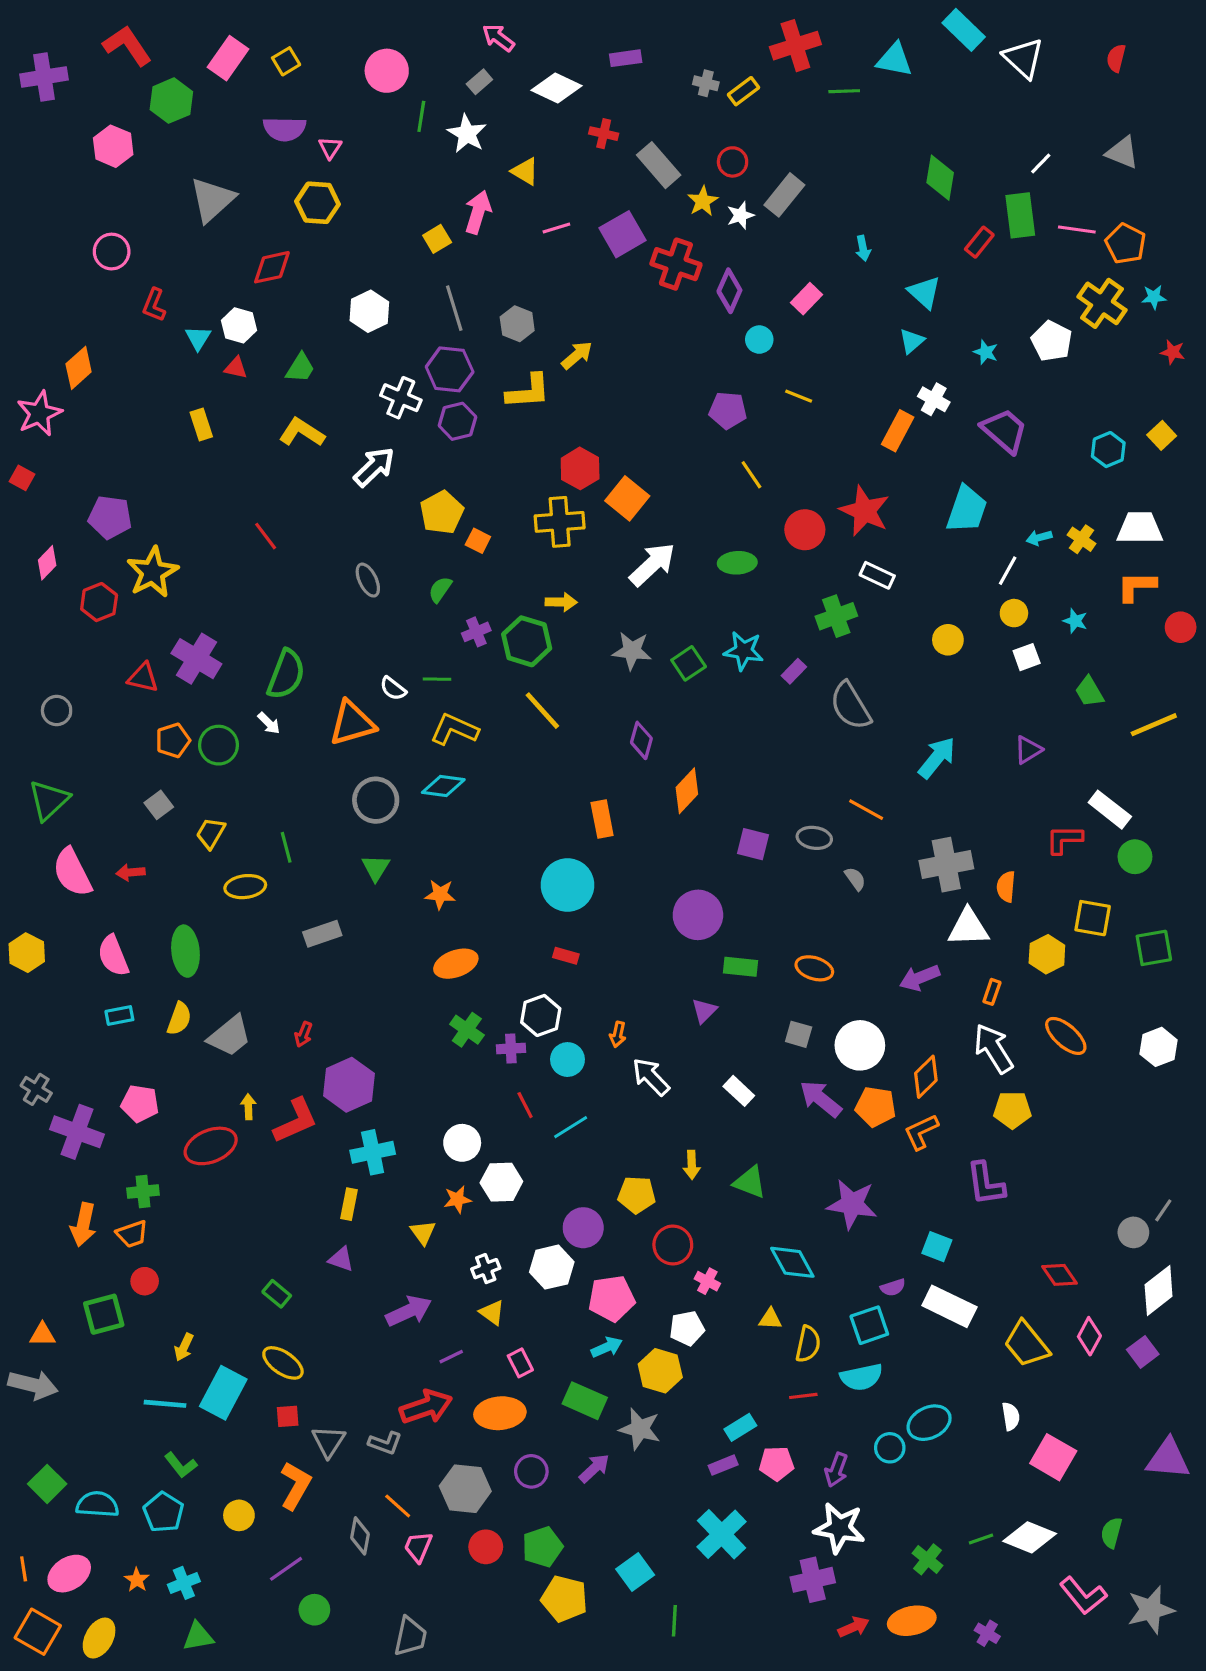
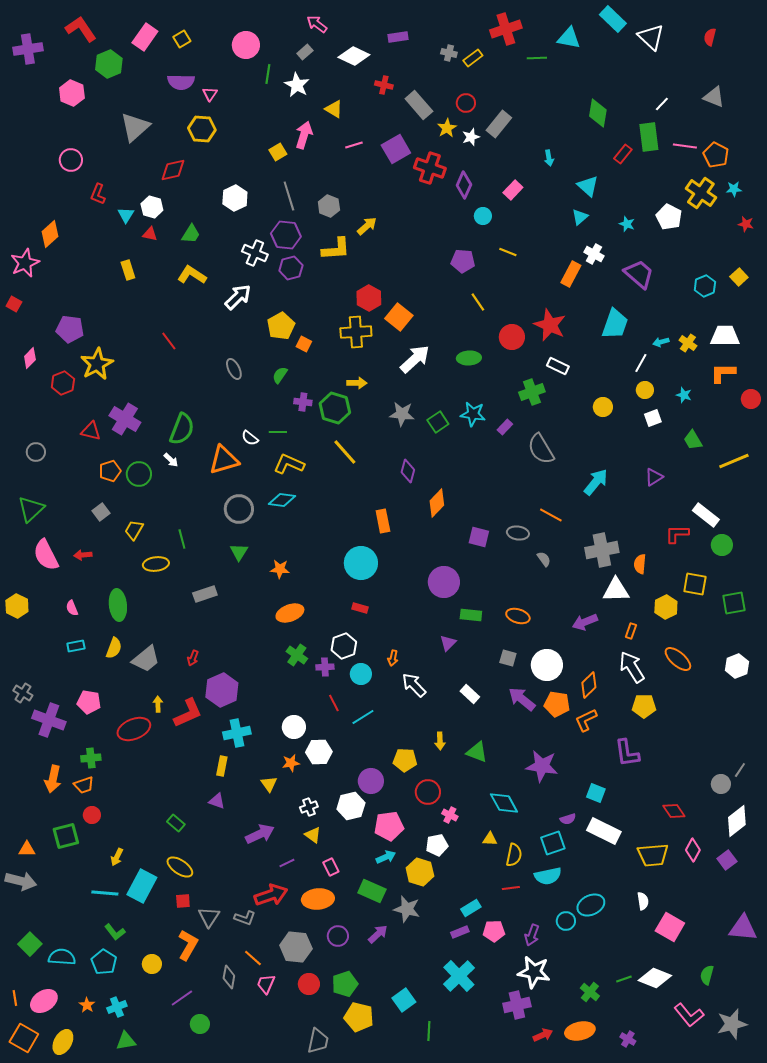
purple cross: (476, 632) -> (303, 402), turned 30
pink semicircle: (113, 956) -> (72, 608), size x0.6
yellow trapezoid: (1027, 1344) -> (653, 855), turned -56
gray trapezoid: (410, 1636) -> (318, 1041), moved

